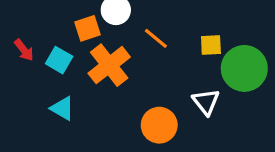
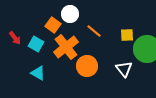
orange square: (87, 28) -> (53, 25), turned -35
orange circle: (159, 125) -> (87, 66), moved

